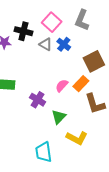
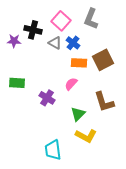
orange rectangle: (81, 84) -> (79, 63), moved, turned 49
green triangle: (59, 117) -> (78, 114), moved

